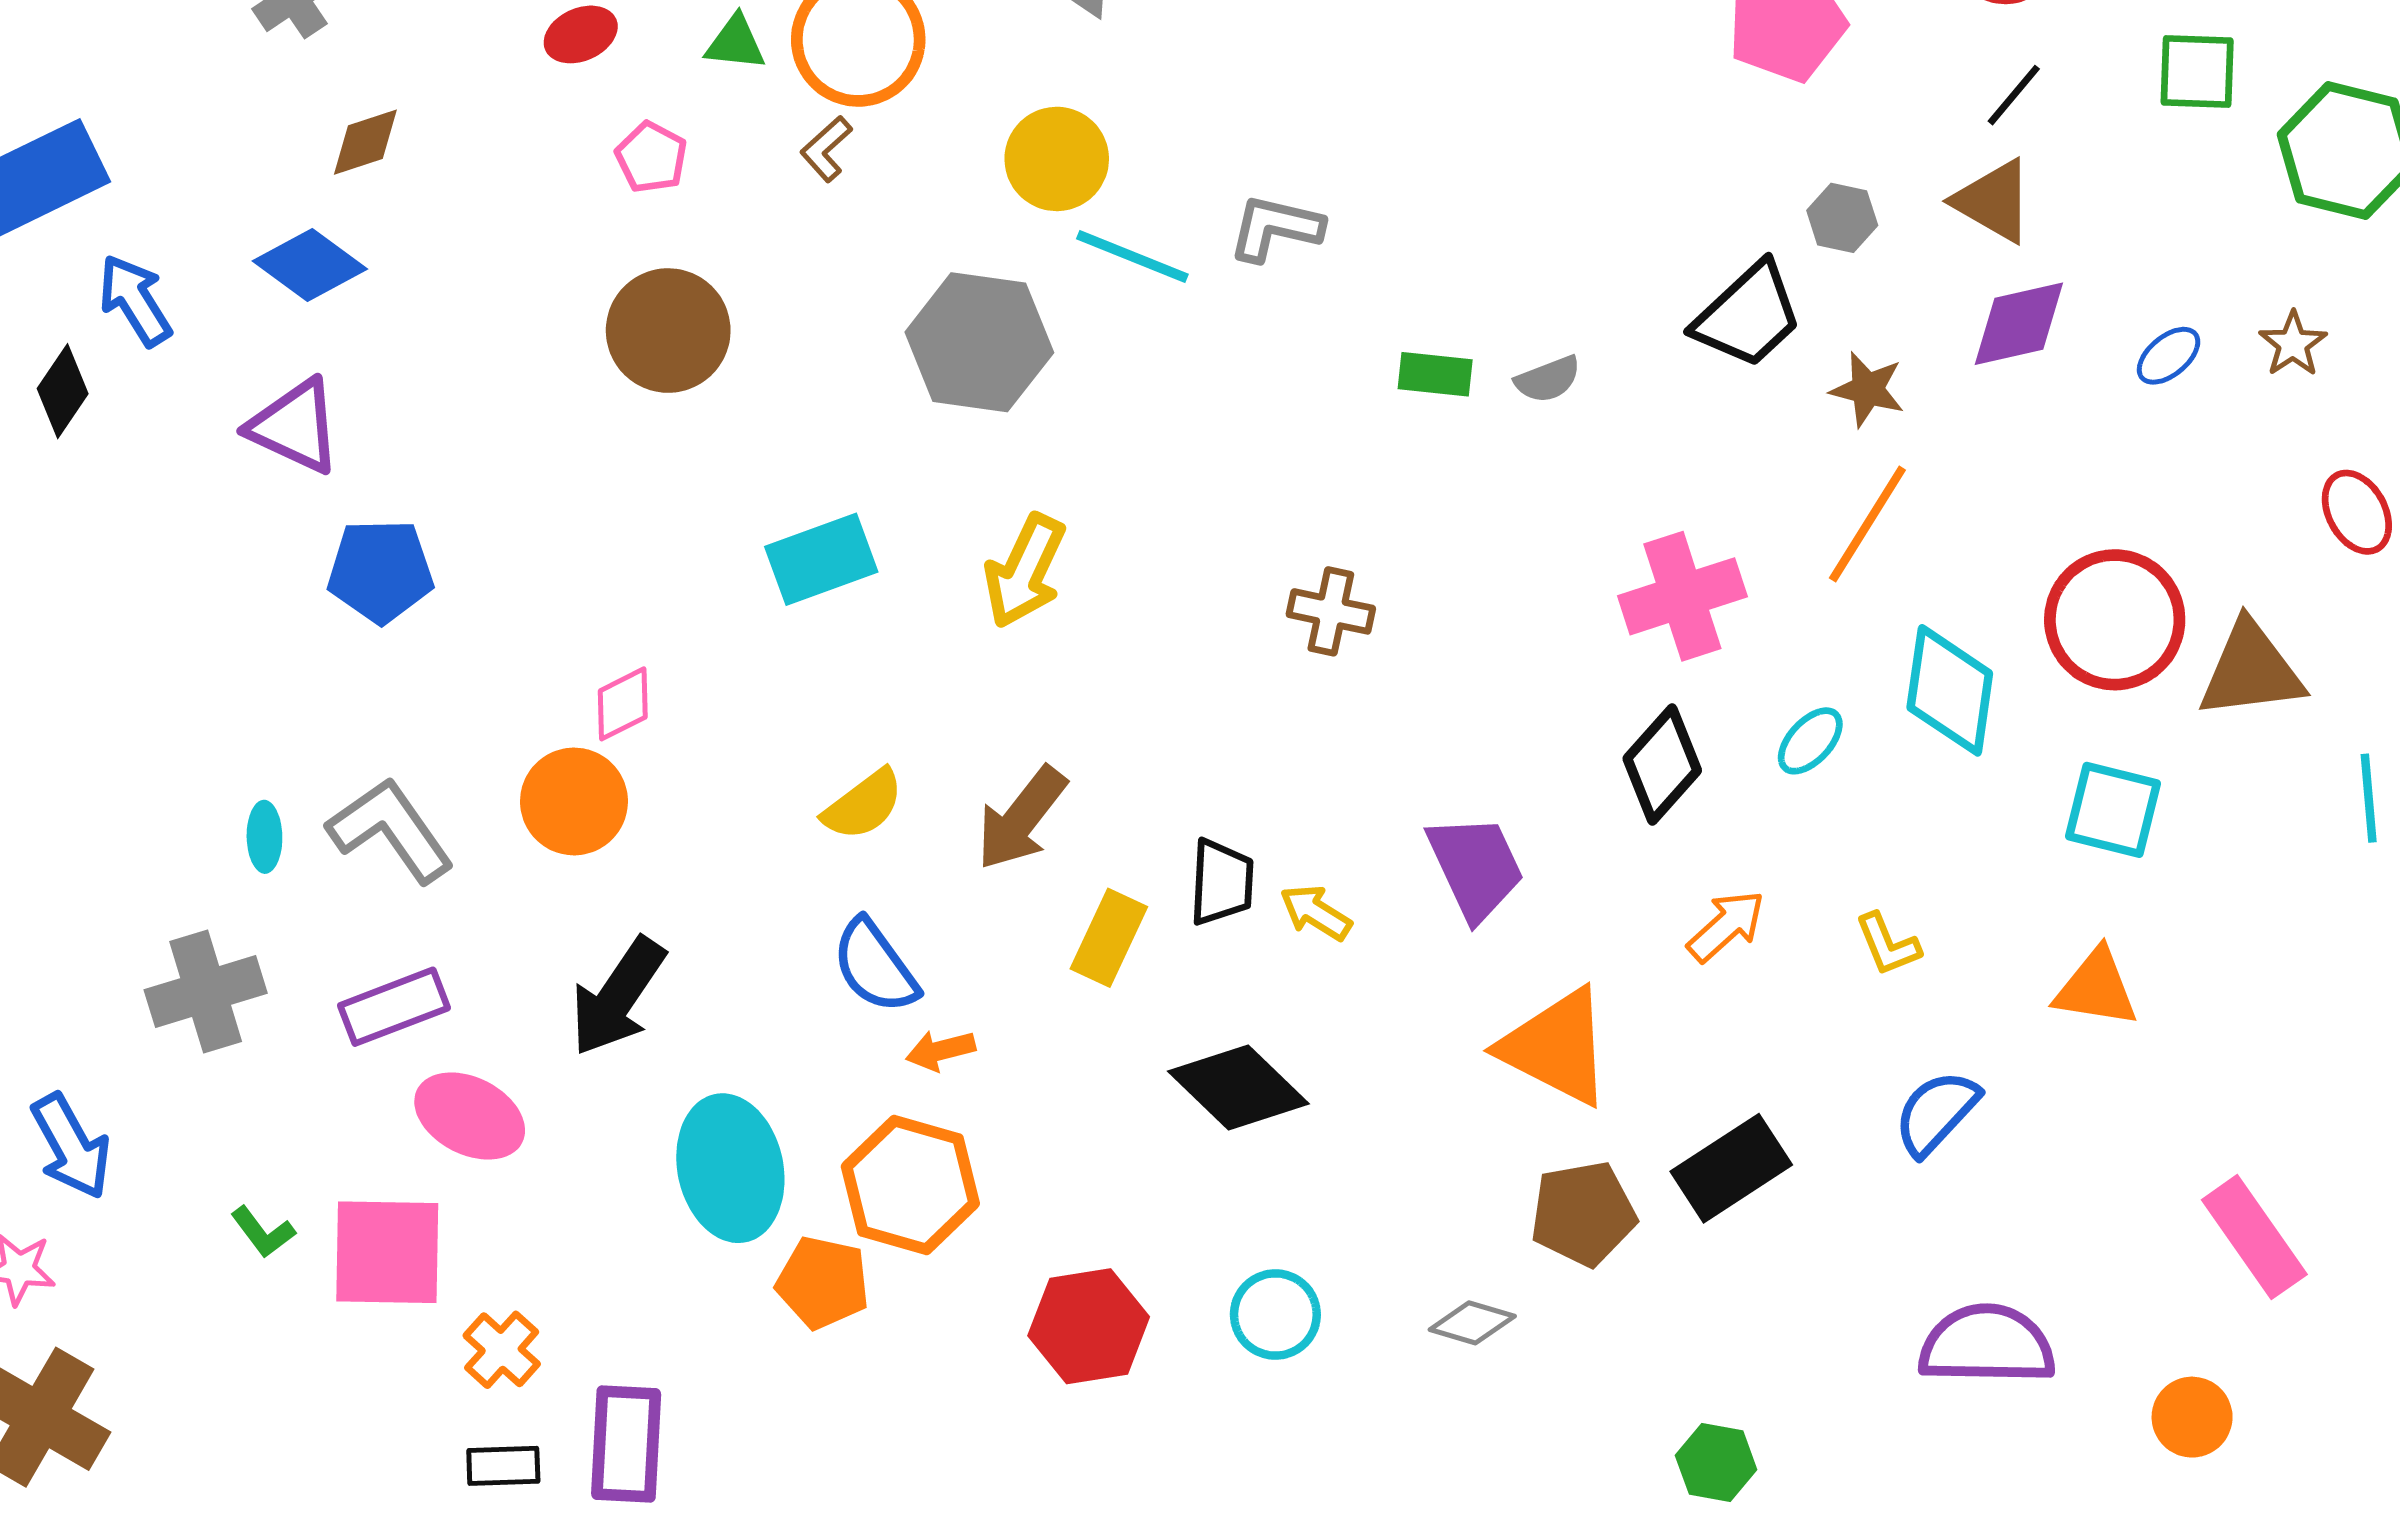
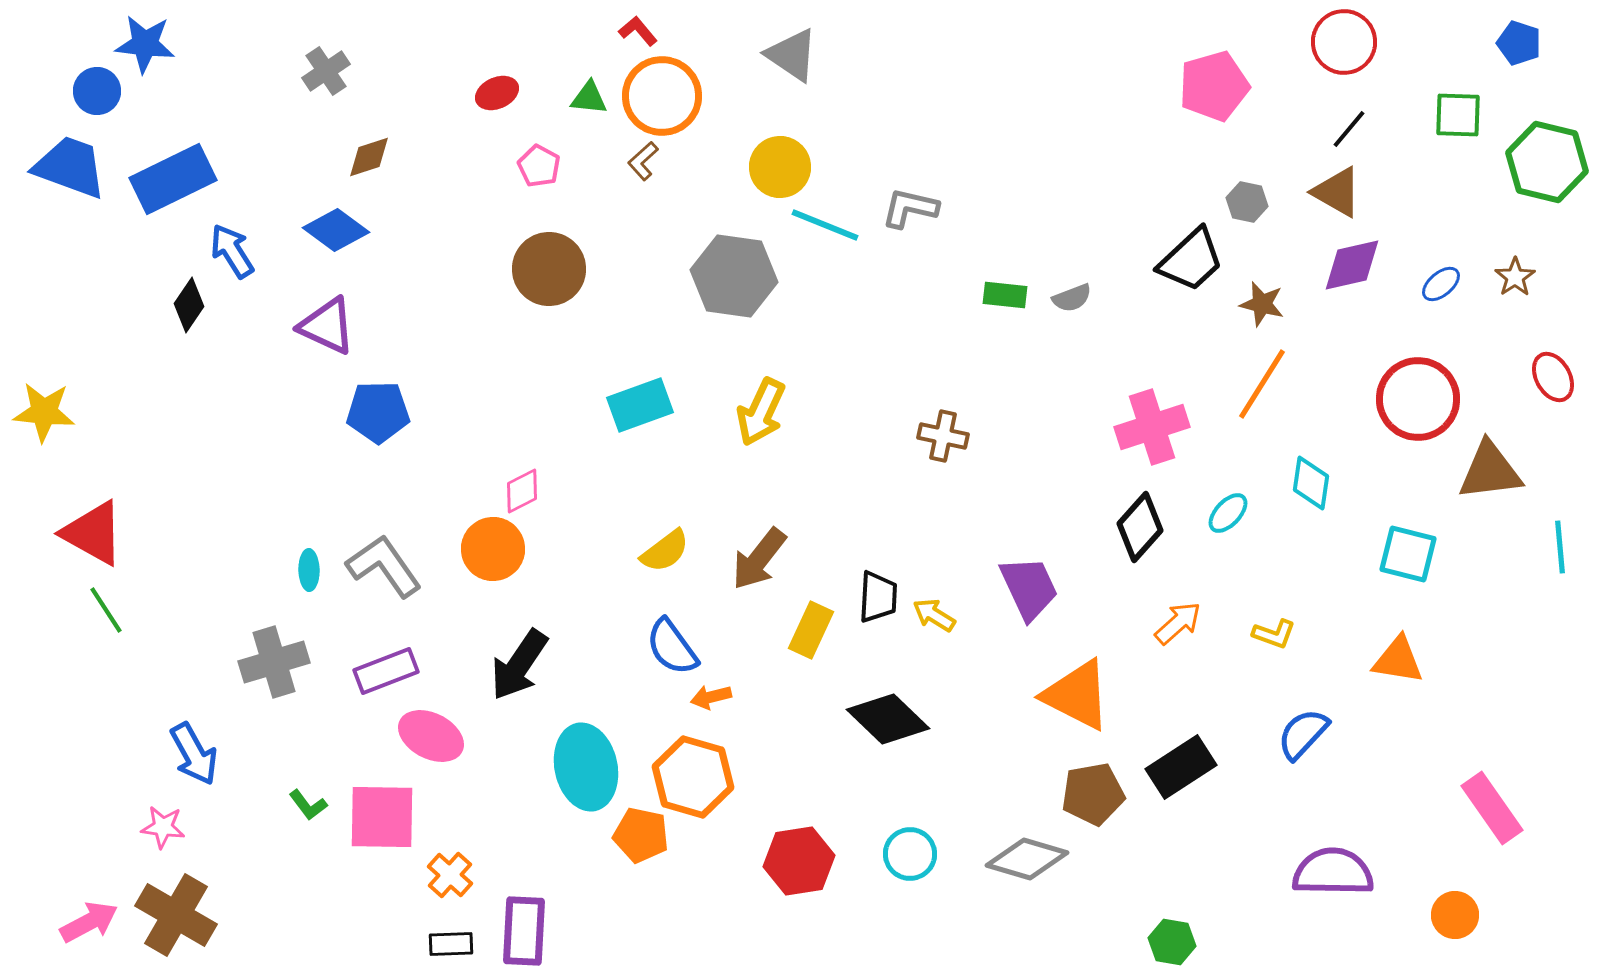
red circle: (2115, 620) -> (1418, 399), moved
cyan diamond: (1950, 690) -> (1311, 483), size x0.7
yellow L-shape: (1888, 944) -> (1274, 634), turned -48
gray diamond: (1472, 1323) -> (1027, 859), size x1.6

